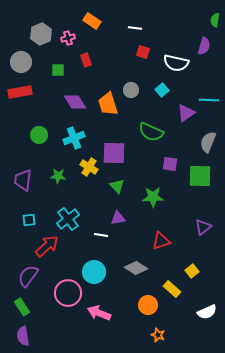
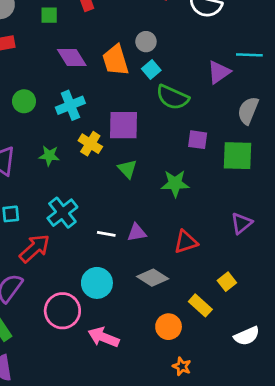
cyan square: (162, 90) -> (151, 69), moved
purple triangle: (118, 218) -> (137, 233), moved

